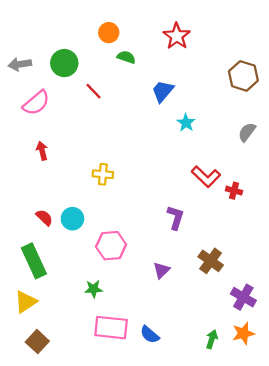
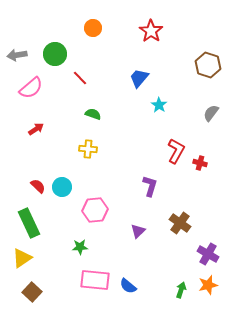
green semicircle: (126, 57) -> (93, 114), moved
red arrow: (42, 151) -> (36, 129), turned 70
red L-shape: (206, 177) -> (176, 151), turned -105

